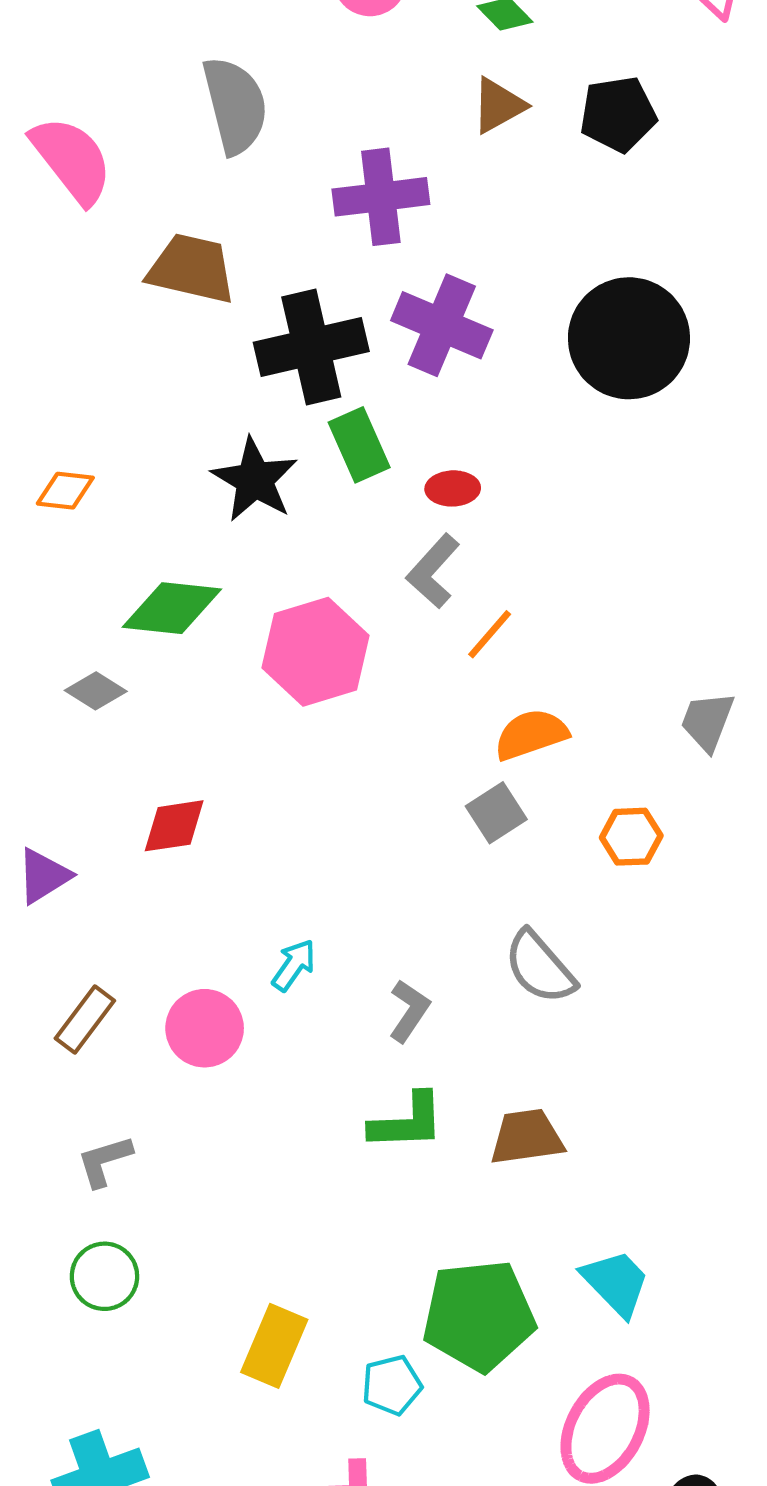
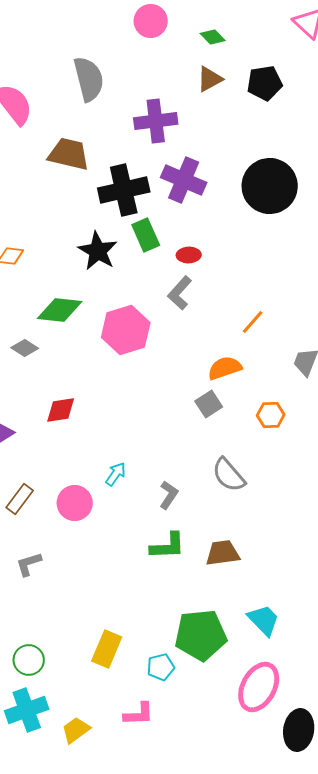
orange line: (490, 634) -> (253, 322), moved
green circle: (104, 1276) -> (29, 660), moved

